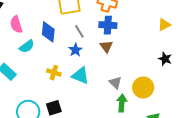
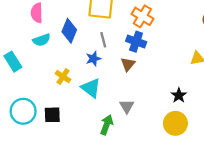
black star: (165, 59) -> (179, 95), moved
yellow circle: (143, 88) -> (175, 123), moved
green arrow: (122, 103) -> (107, 125), moved

